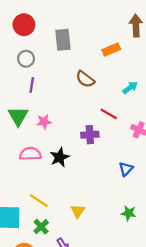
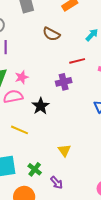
red line: (109, 114) -> (77, 61), turned -35
pink semicircle: (30, 154) -> (13, 97), moved
yellow line: (39, 201) -> (19, 130), moved

